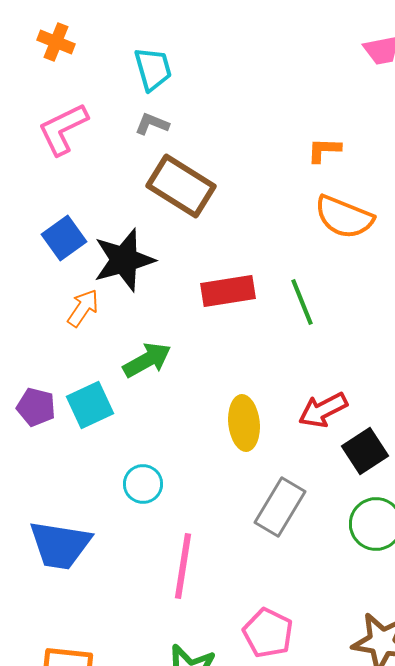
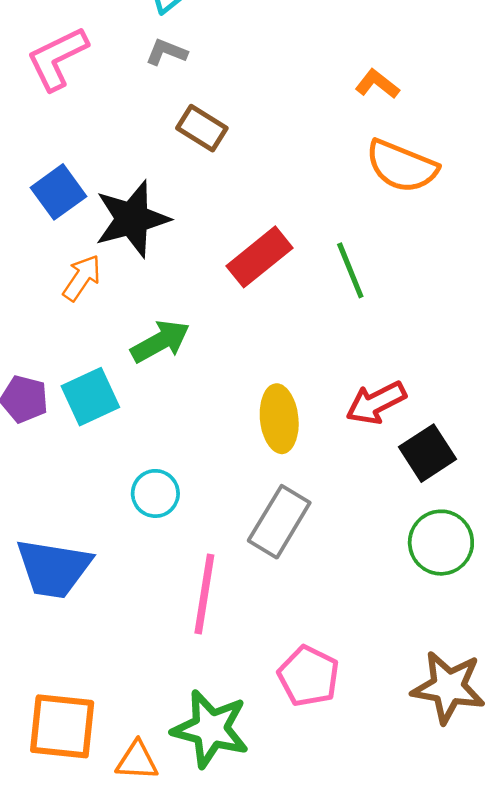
orange L-shape: (324, 150) -> (377, 84), turned 36
brown rectangle: (181, 186) -> (202, 128), size x0.6
red rectangle: (228, 291) -> (260, 257), turned -30
gray rectangle: (280, 507) -> (279, 522), moved

